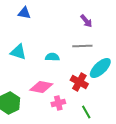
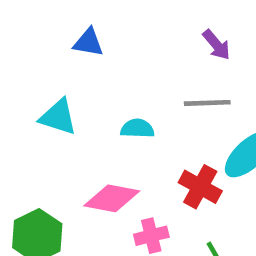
blue triangle: (24, 13) -> (88, 42), moved

